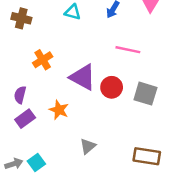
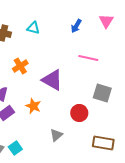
cyan triangle: (73, 12) -> (33, 28), moved
red circle: (112, 87) -> (79, 113), moved

